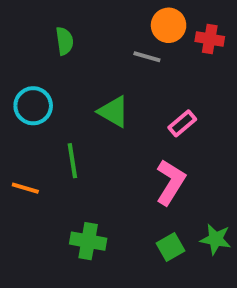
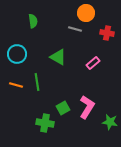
red cross: (210, 39) -> (107, 33), moved
pink L-shape: (170, 182) -> (87, 107), moved
orange line: (25, 188) -> (16, 85), moved
green square: (170, 247) -> (63, 108), moved

